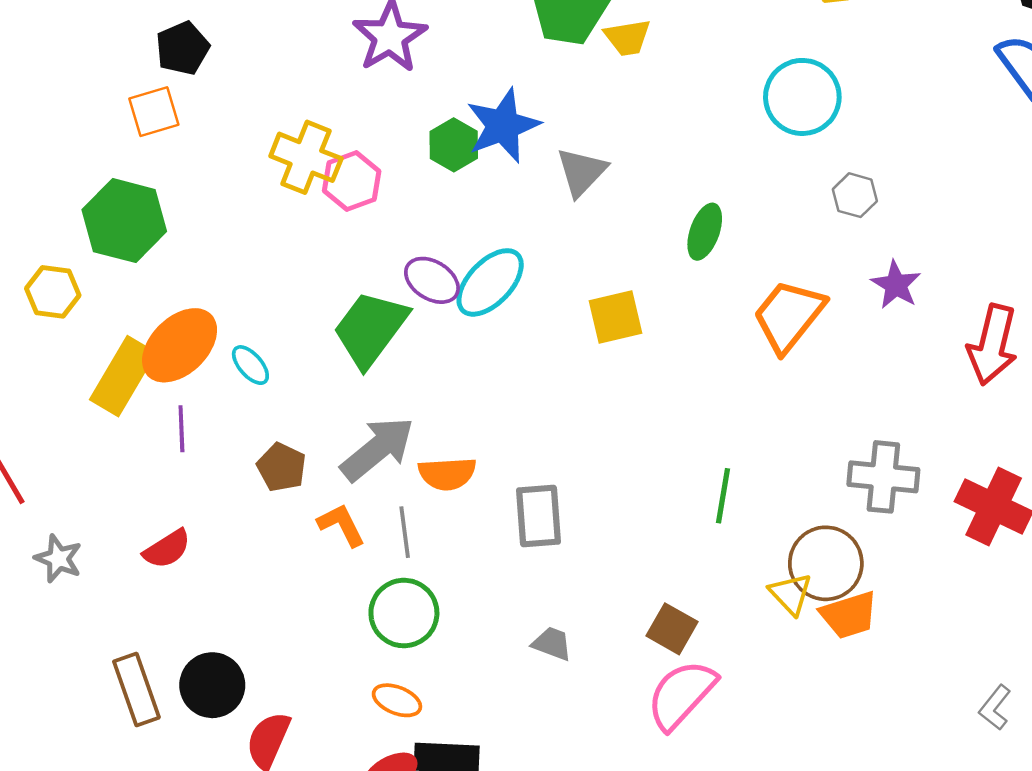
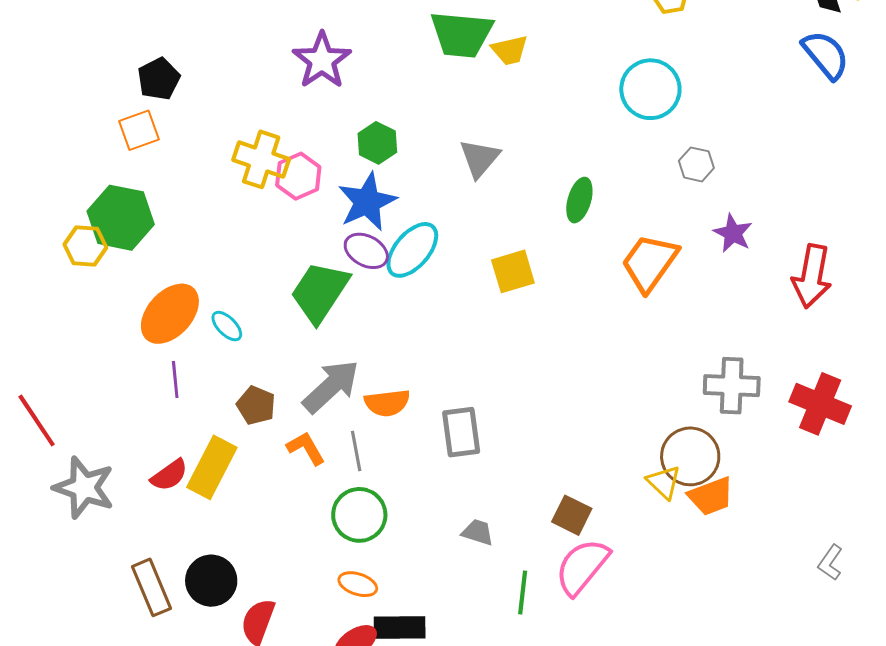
blue star: (503, 126) -> (367, 202), moved
yellow hexagon: (53, 292) -> (85, 246), moved
yellow rectangle: (123, 376) -> (212, 467), moved
green line: (723, 496) -> (523, 593), moved
gray star: (58, 559) -> (84, 488), size x1.6

